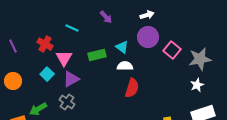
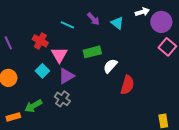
purple arrow: (106, 17) -> (93, 19), moved
purple circle: (148, 37) -> (161, 22), moved
cyan triangle: (122, 47) -> (117, 23), moved
white semicircle: (125, 66) -> (110, 66), moved, turned -49

